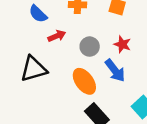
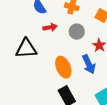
gray circle: (90, 47) -> (77, 32), moved

